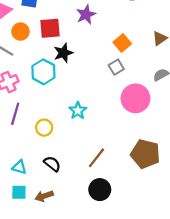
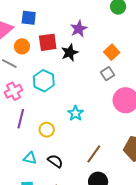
black star: (63, 53) -> (70, 53), moved
cyan triangle: (19, 167) -> (30, 158), moved

